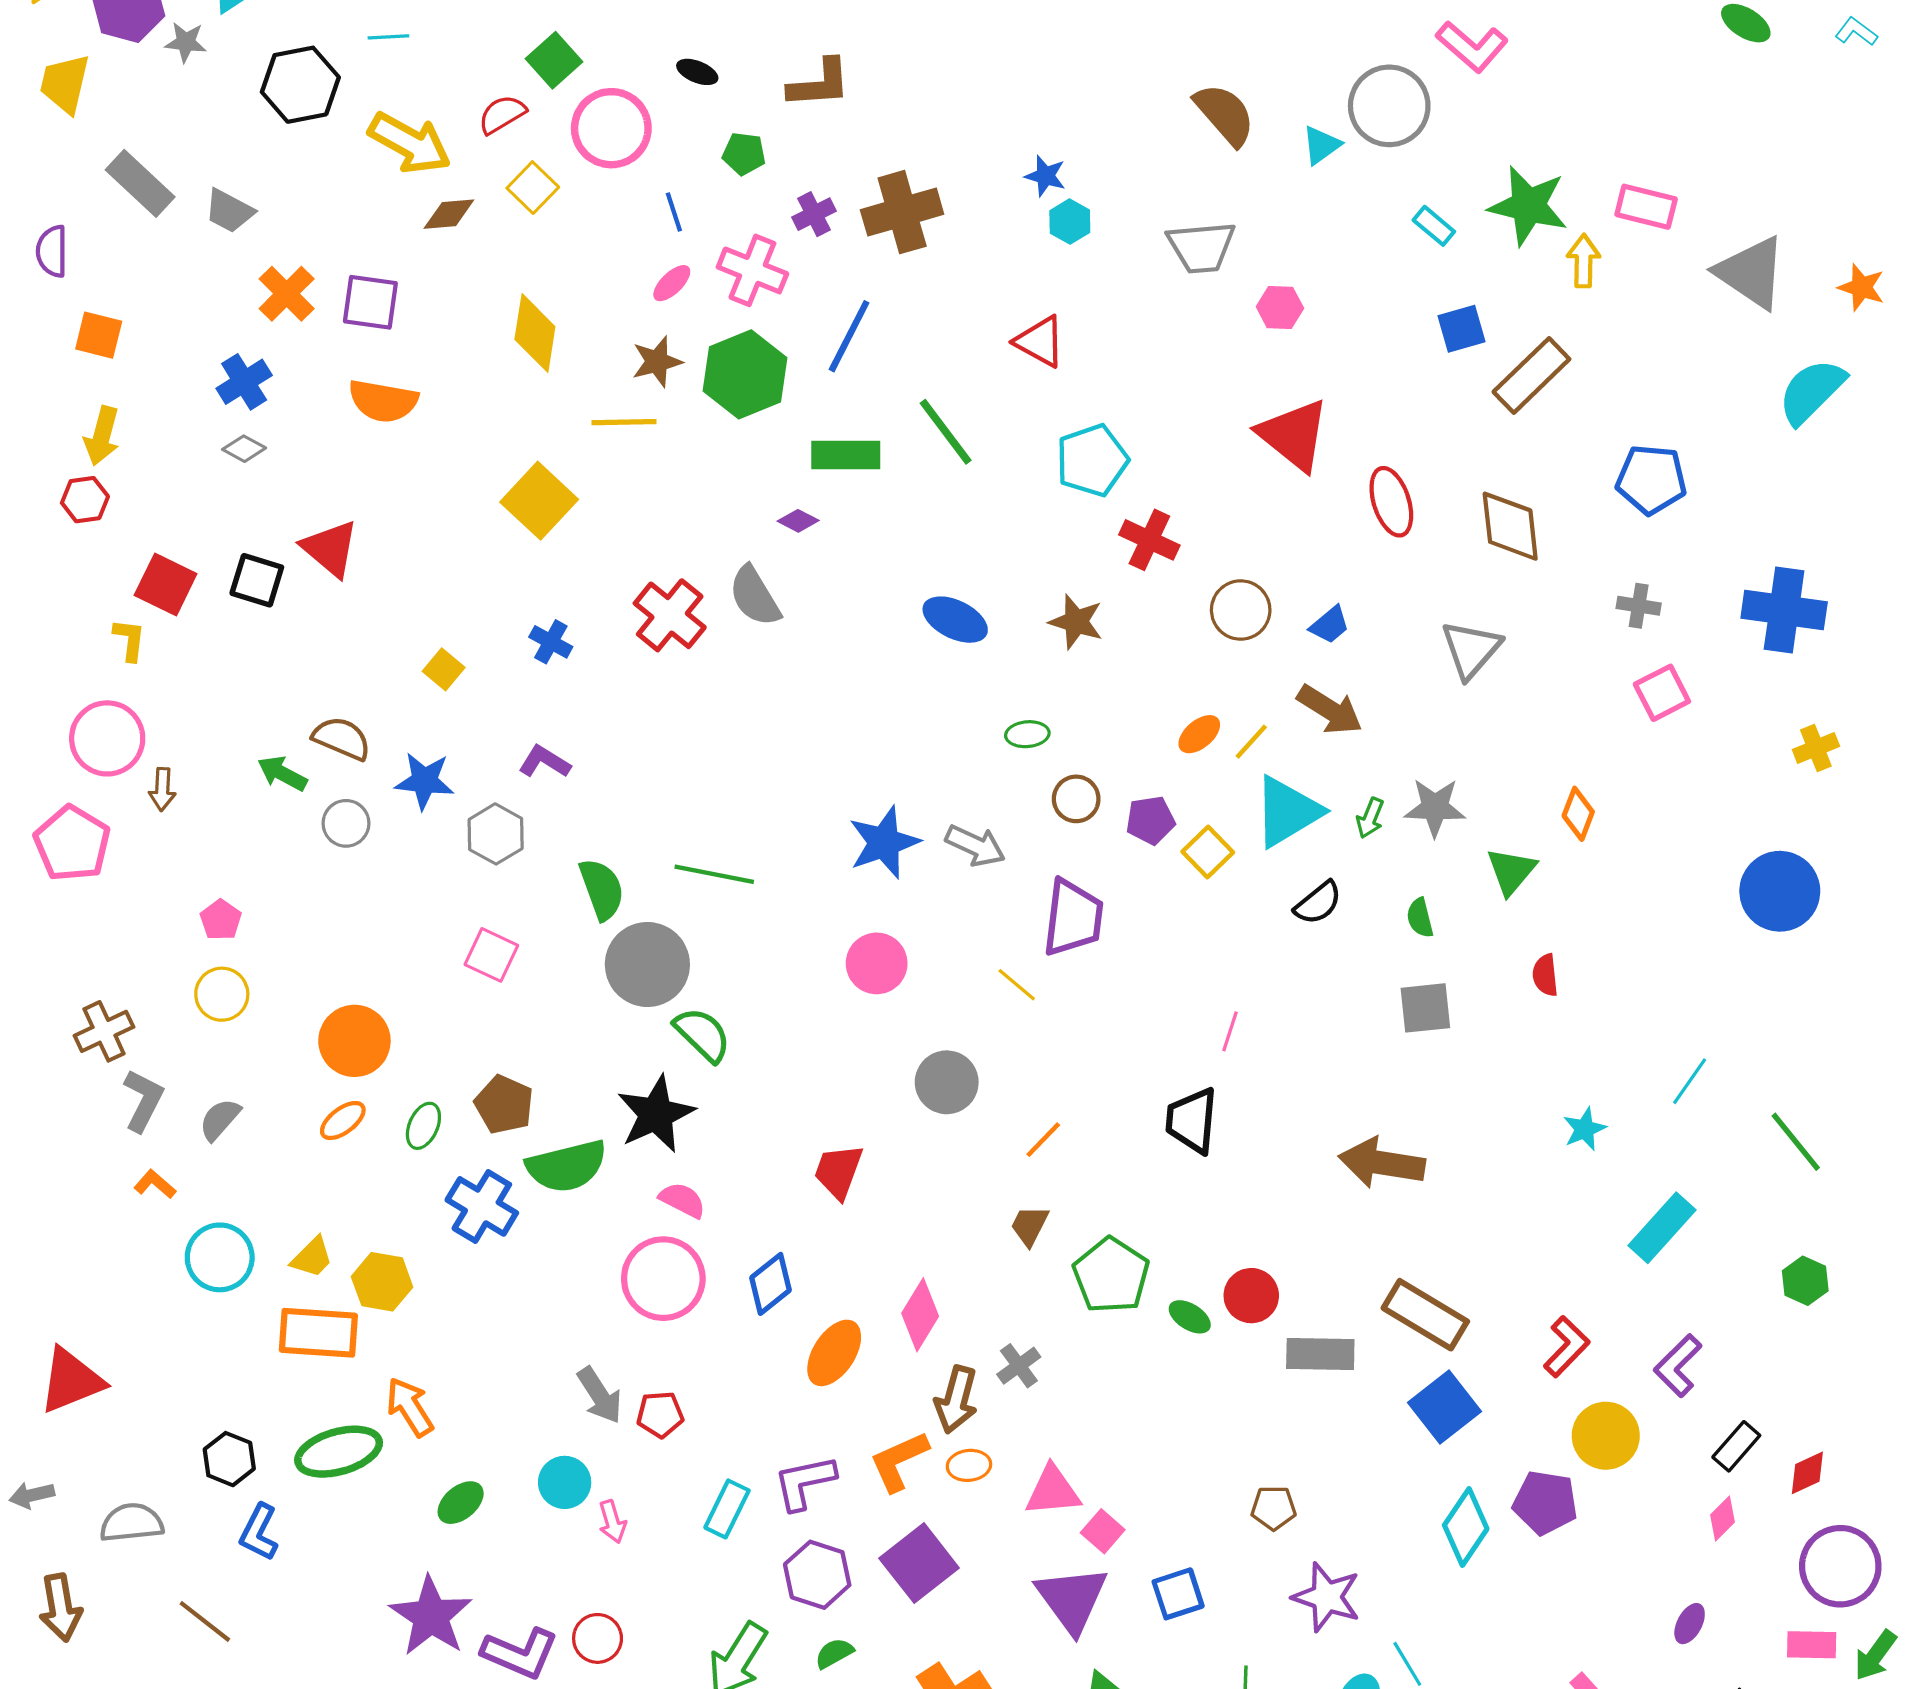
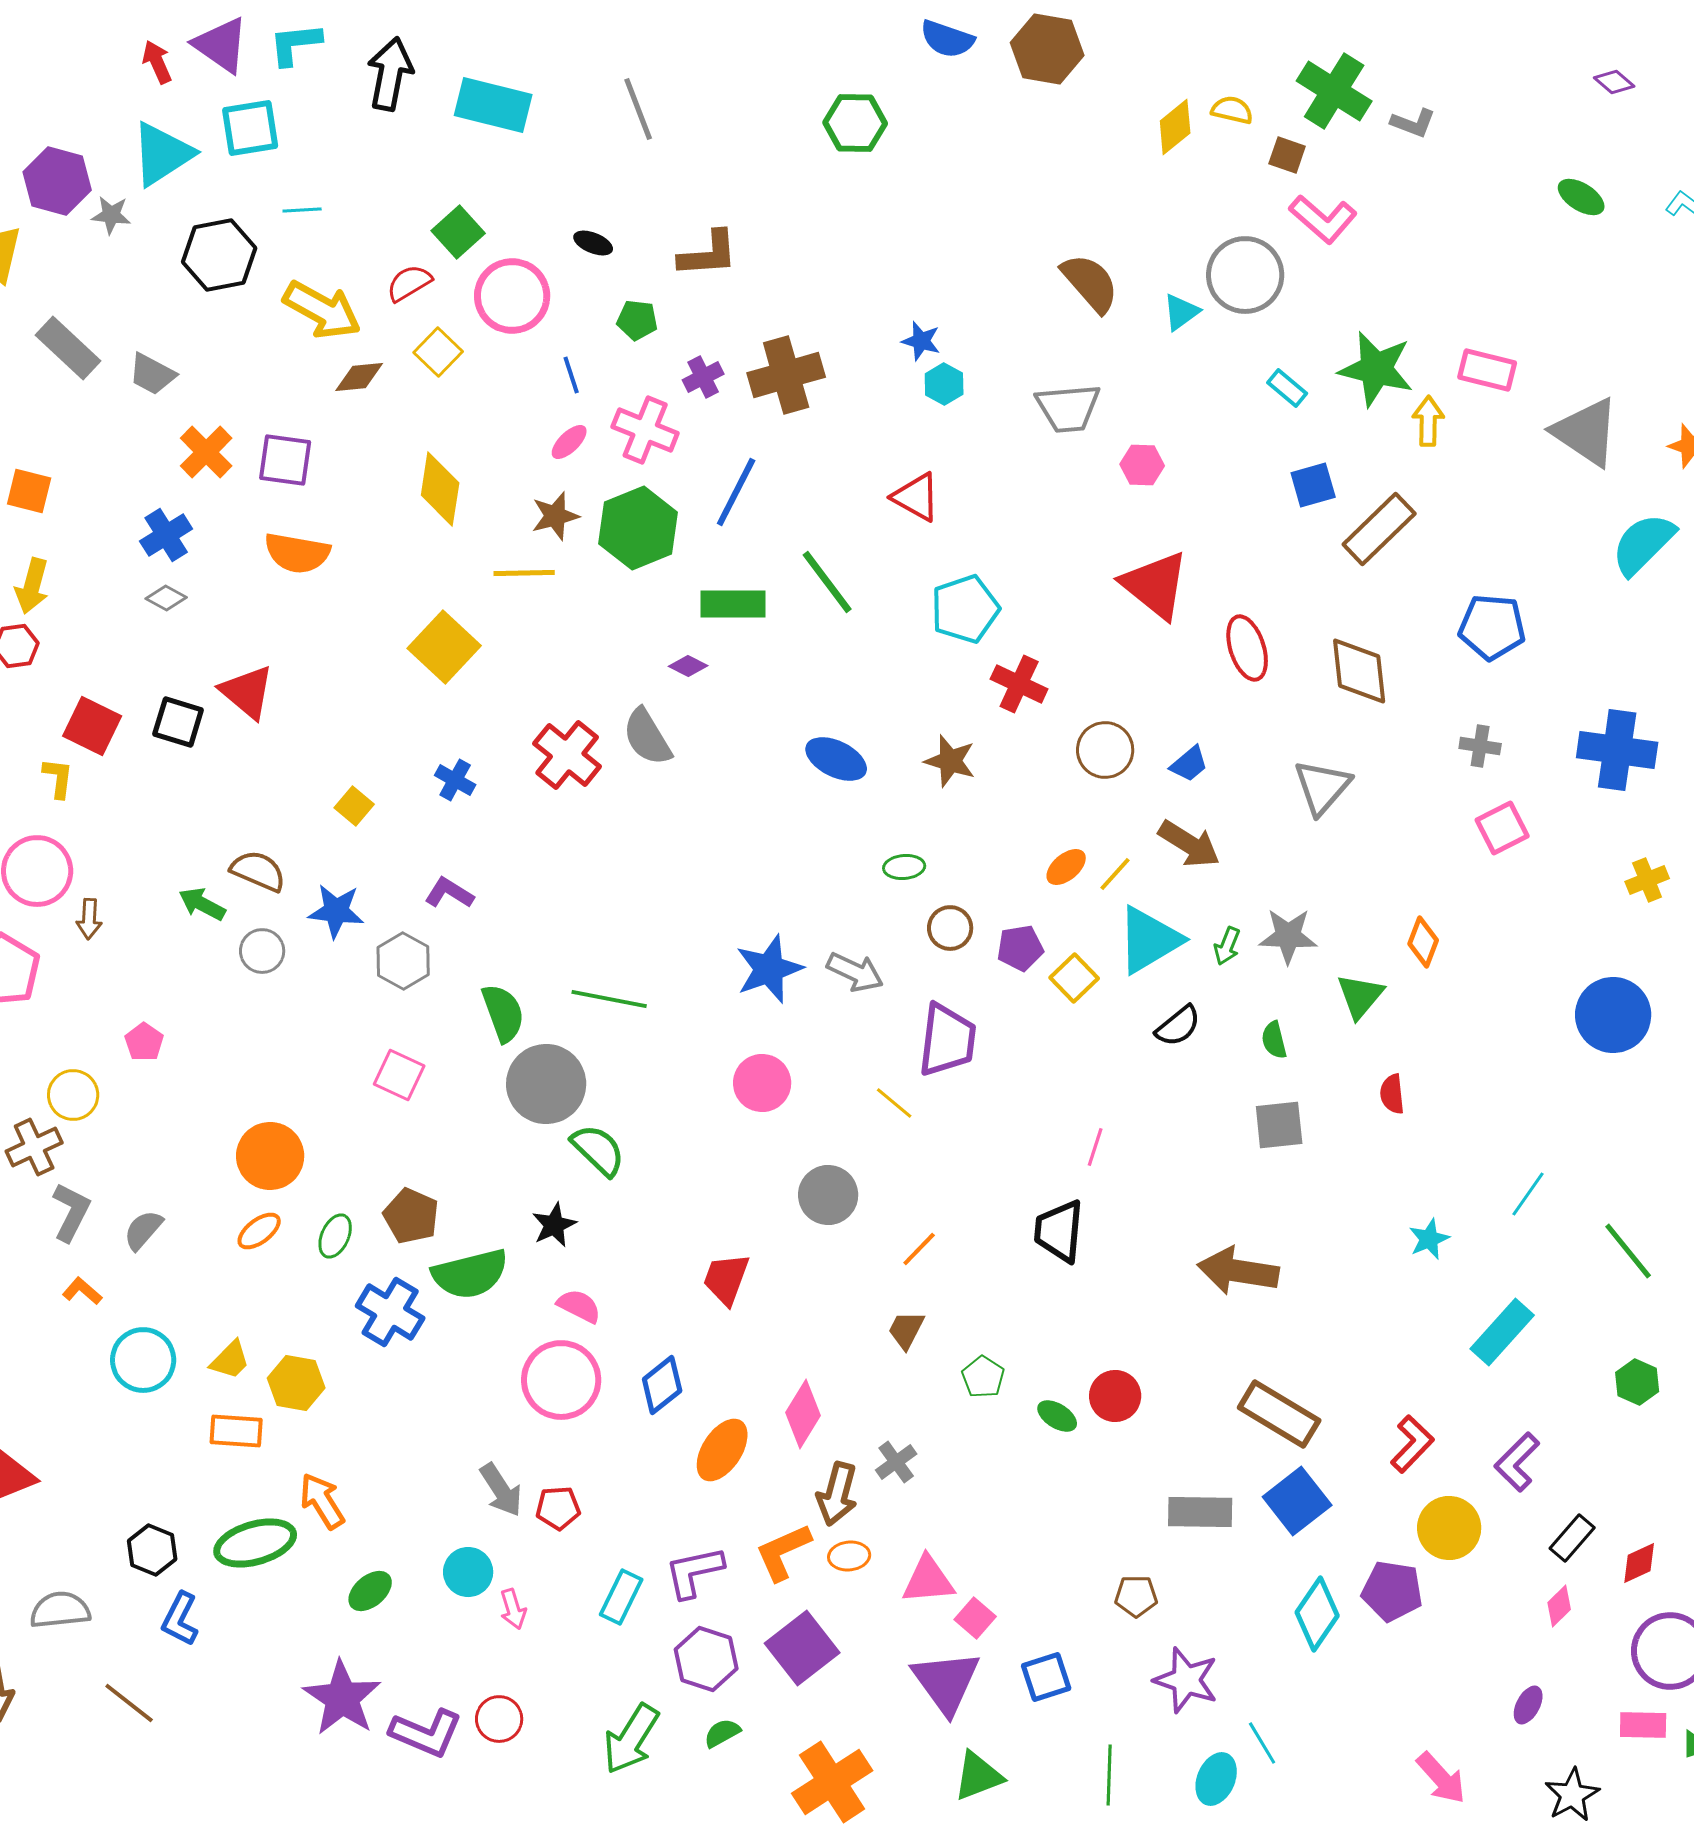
yellow circle: (222, 994) -> (73, 1095), moved
black star: (656, 1114) -> (554, 1225), size x0.6
green pentagon: (1111, 1275) -> (983, 1377), size x0.6
orange rectangle: (318, 1333) -> (236, 1431), size x0.7
gray rectangle: (1320, 1354) -> (1200, 1512), moved

